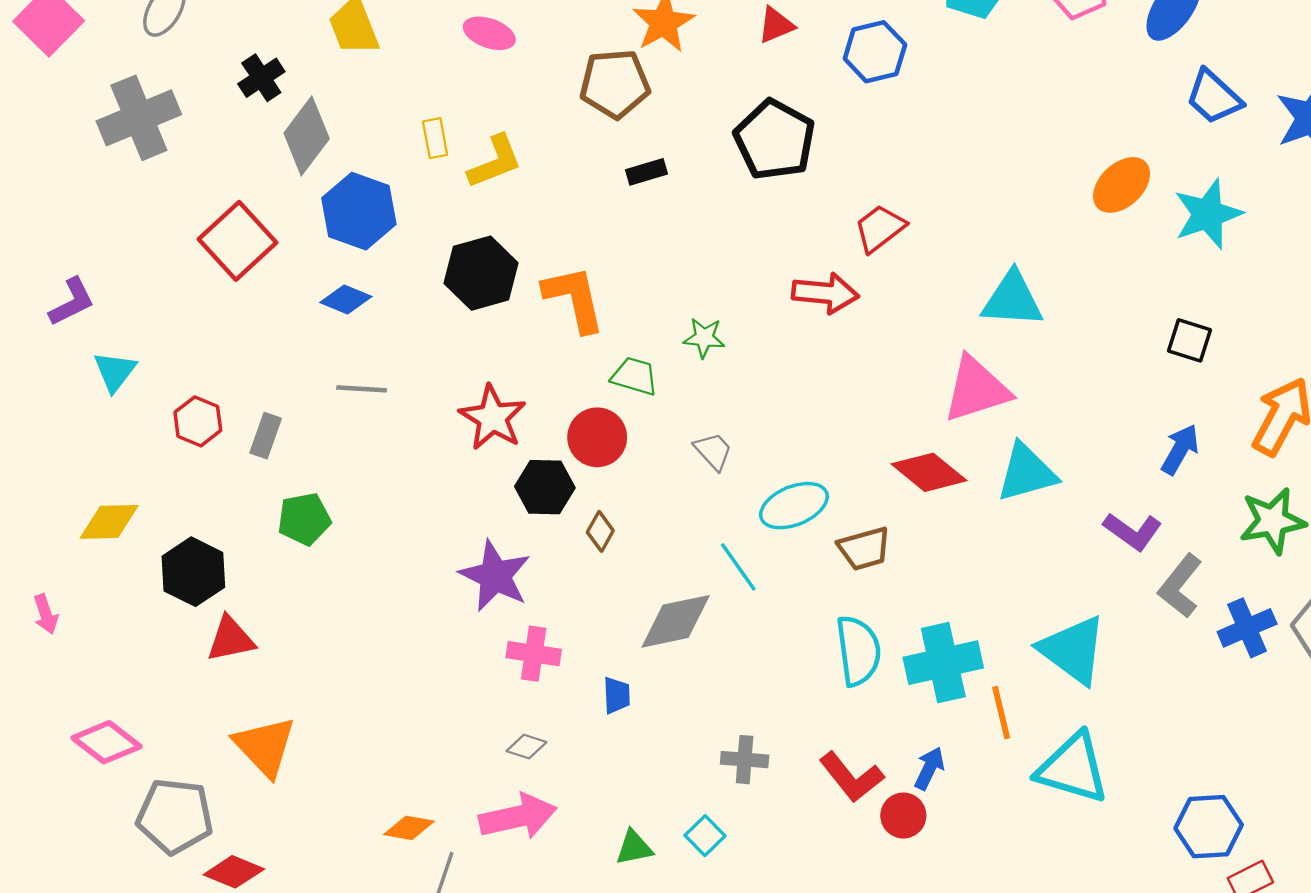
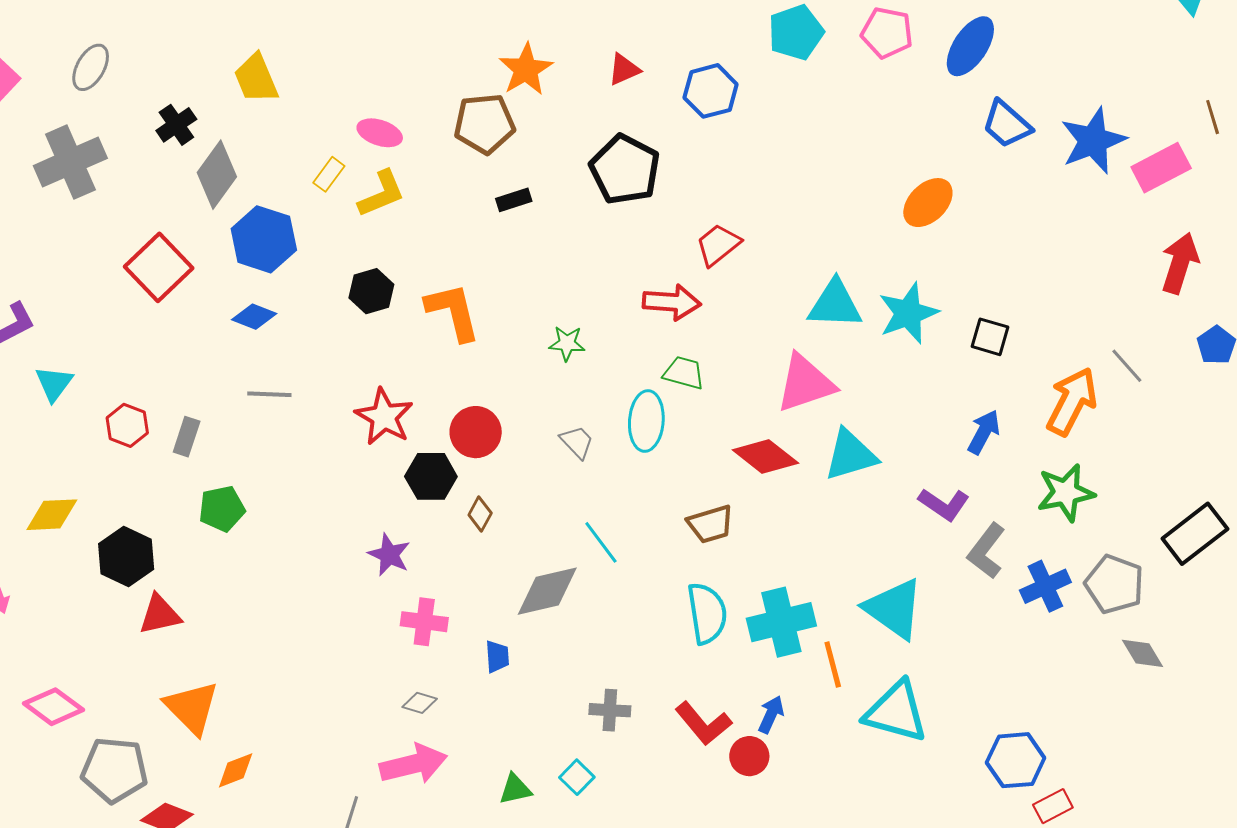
pink ellipse: (489, 33) -> (380, 133), moved
yellow rectangle: (435, 138) -> (329, 174), turned 48
cyan star: (1208, 214) -> (908, 313), moved
black hexagon: (481, 273) -> (371, 291), size x0.7
green trapezoid: (634, 376) -> (684, 373), moved
cyan ellipse: (794, 506) -> (646, 421), moved, turned -62
purple star: (495, 576) -> (389, 555), size x0.7
orange diamond: (409, 828) -> (236, 770), moved, turned -30

